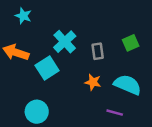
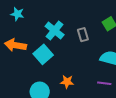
orange star: (93, 82) -> (67, 82), moved

